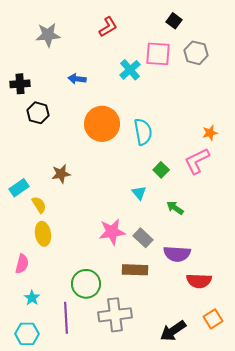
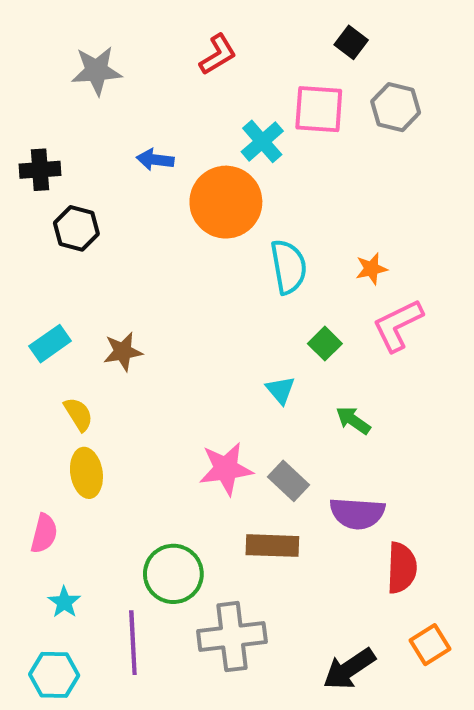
orange circle: (102, 124) -> (226, 202), moved
orange star: (210, 133) -> (371, 269), moved
cyan rectangle: (19, 188) -> (50, 344), moved
red semicircle: (199, 281) -> (402, 568), turned -90

